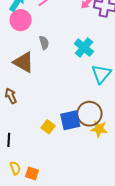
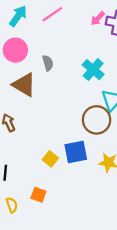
pink circle: (21, 20) -> (15, 50), moved
brown circle: (89, 114) -> (97, 120), moved
orange square: (32, 173) -> (38, 195), moved

